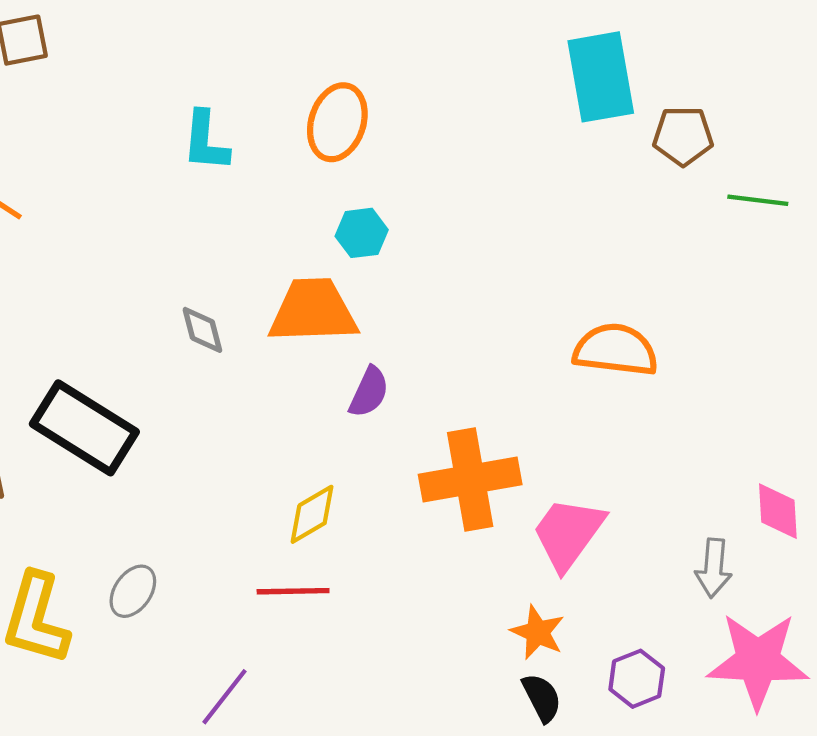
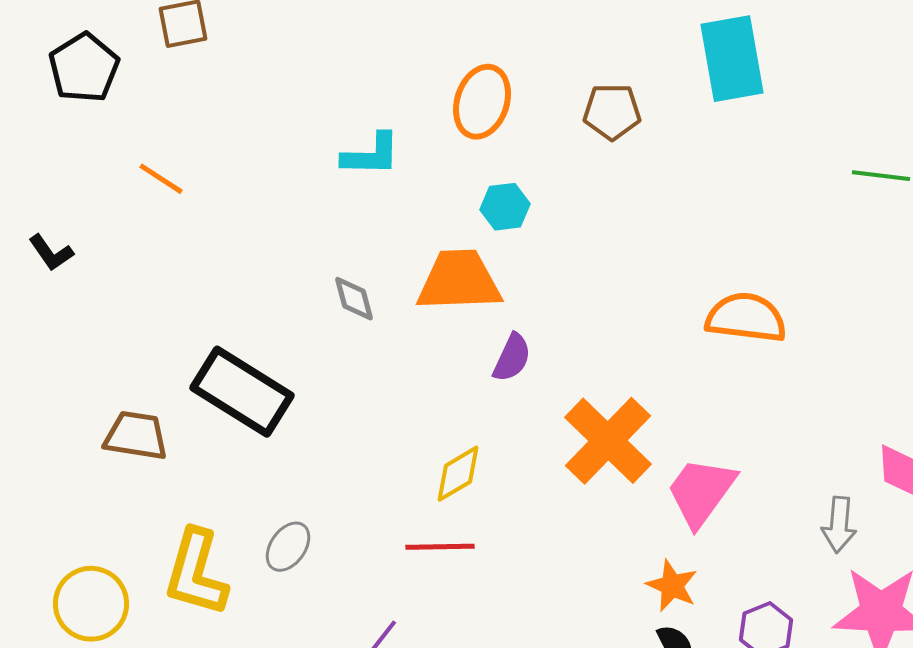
brown pentagon: (683, 136) -> (612, 112), moved
cyan L-shape: (206, 141) -> (371, 155), moved, turned -94
orange cross: (470, 480) -> (608, 441), turned -36

